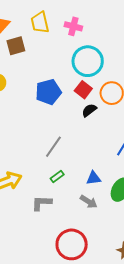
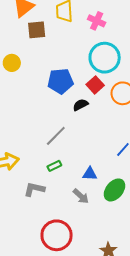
black semicircle: (89, 110) -> (81, 105), moved

